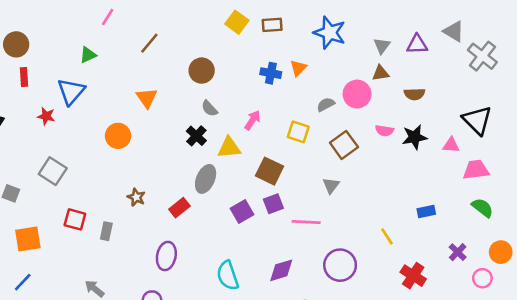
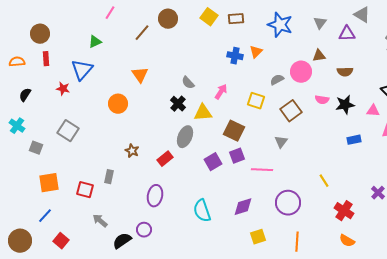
gray triangle: (454, 31) -> (362, 15), moved
gray triangle: (382, 46) -> (320, 23), moved
brown circle: (202, 71) -> (168, 19), moved
blue rectangle: (426, 212) -> (354, 140), moved
red square: (75, 219) -> (85, 190), moved

